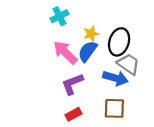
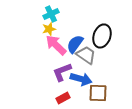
yellow star: (91, 34) -> (49, 29), moved
gray trapezoid: (128, 64) -> (86, 55), moved
blue arrow: (116, 78) -> (81, 79), moved

